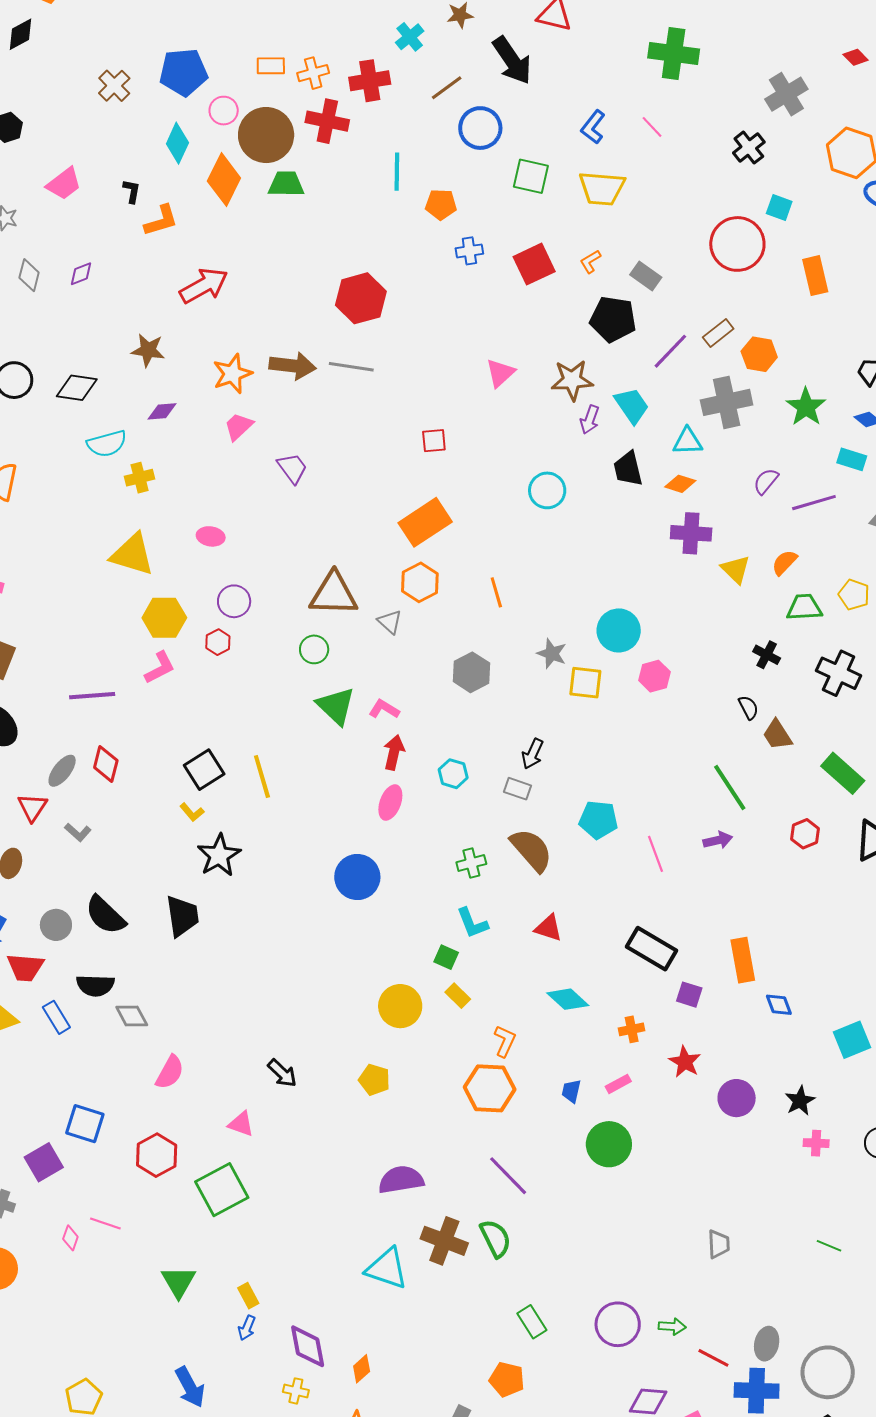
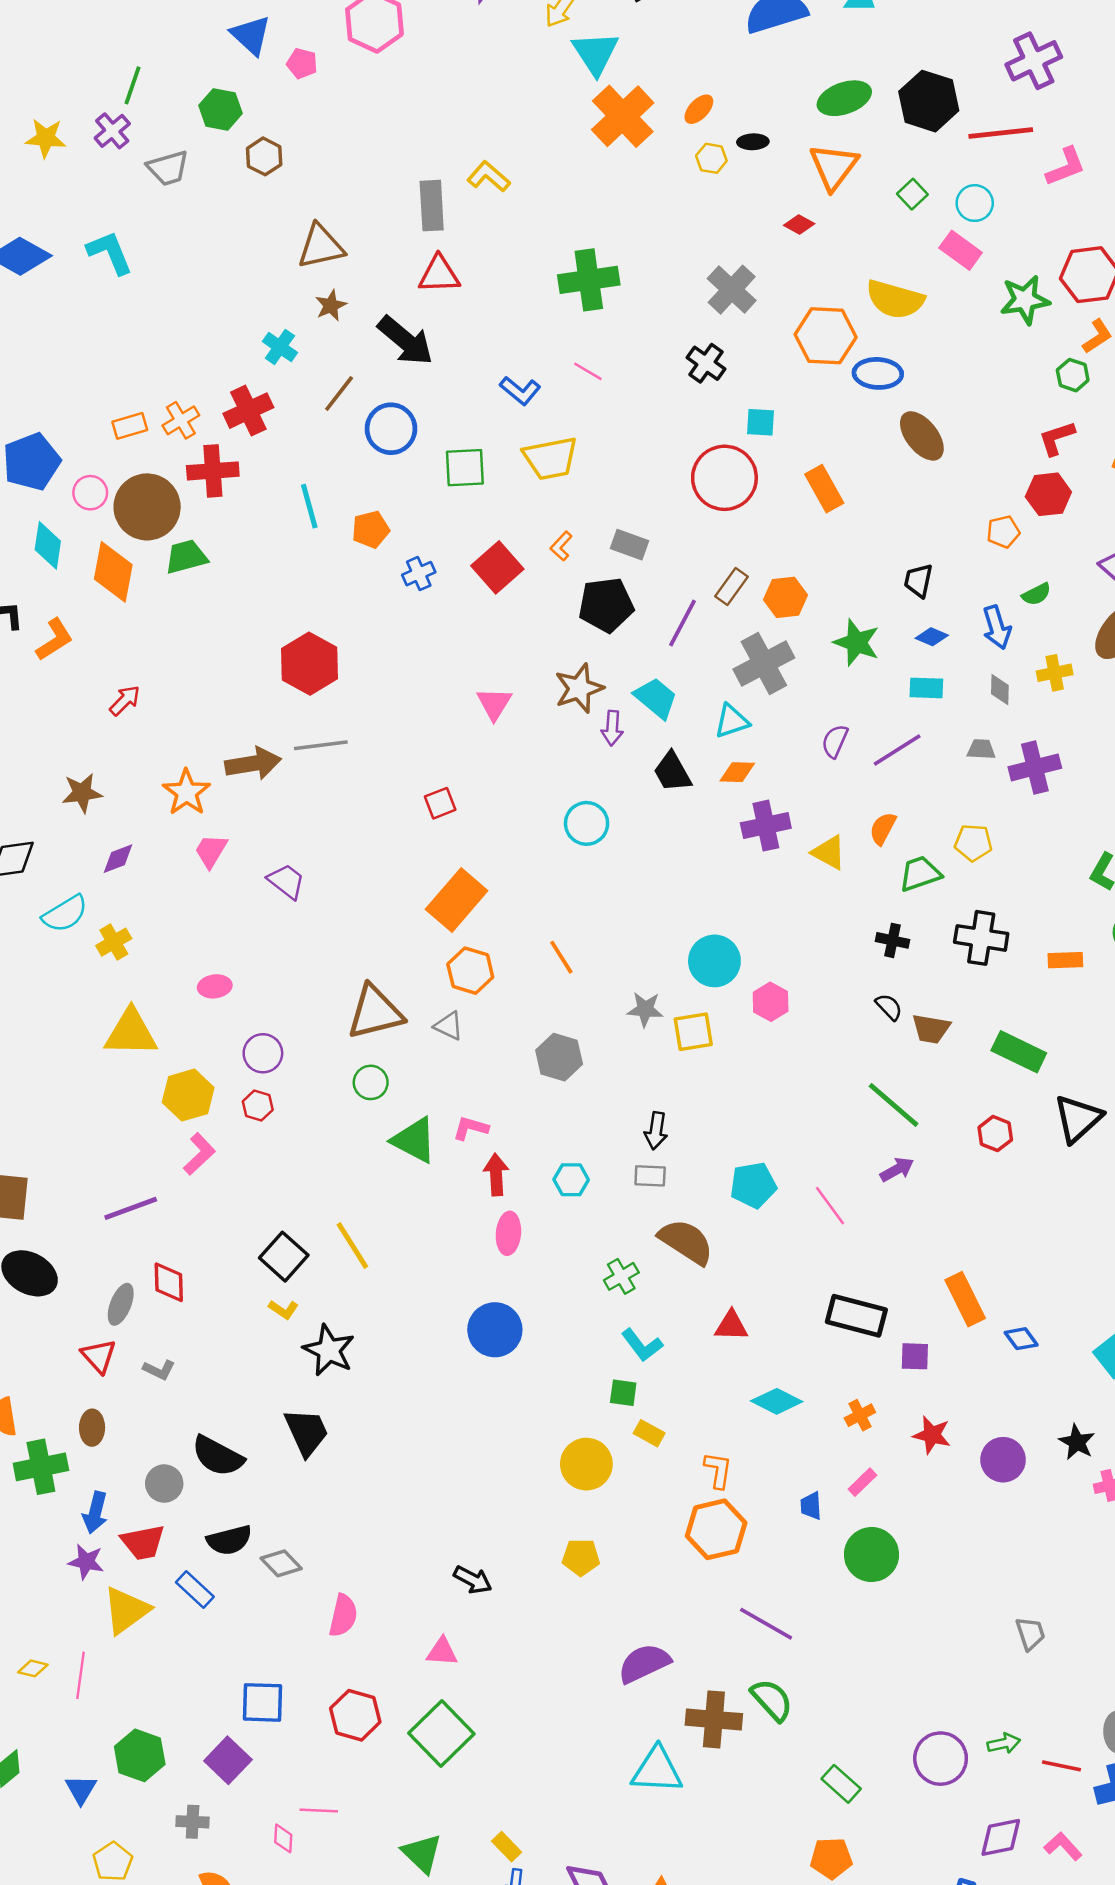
blue L-shape: (593, 127) -> (520, 391), turned -72
red arrow: (204, 286) -> (125, 700), size x0.6
brown trapezoid: (777, 735) -> (931, 1029), turned -32

